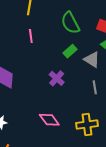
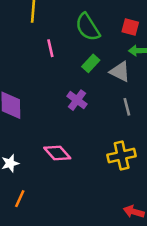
pink line: (31, 36) -> (50, 48), moved
pink diamond: (49, 120) -> (57, 153), moved

